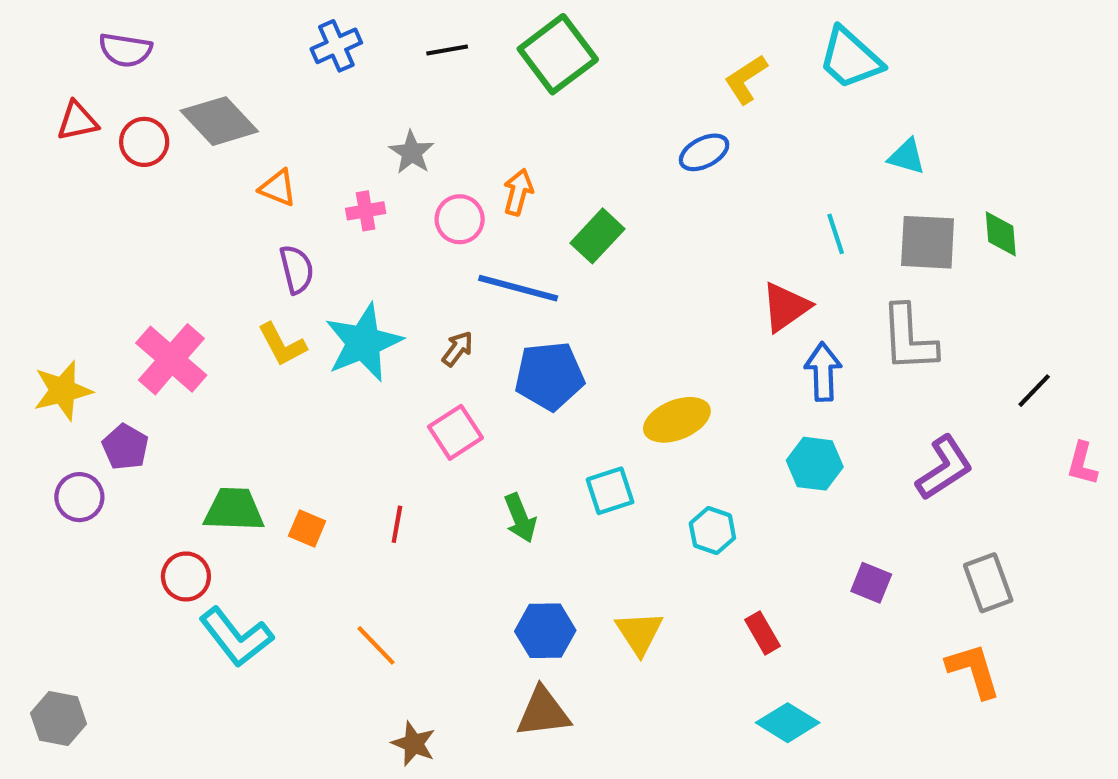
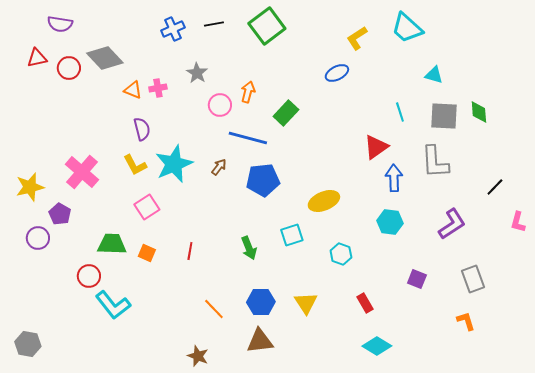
blue cross: (336, 46) -> (173, 29), moved
pink cross: (366, 211) -> (158, 88), moved
pink square: (455, 432) -> (147, 207), moved
orange line: (376, 645) -> (214, 309), moved
orange L-shape: (974, 670) -> (466, 321), size x0.7

